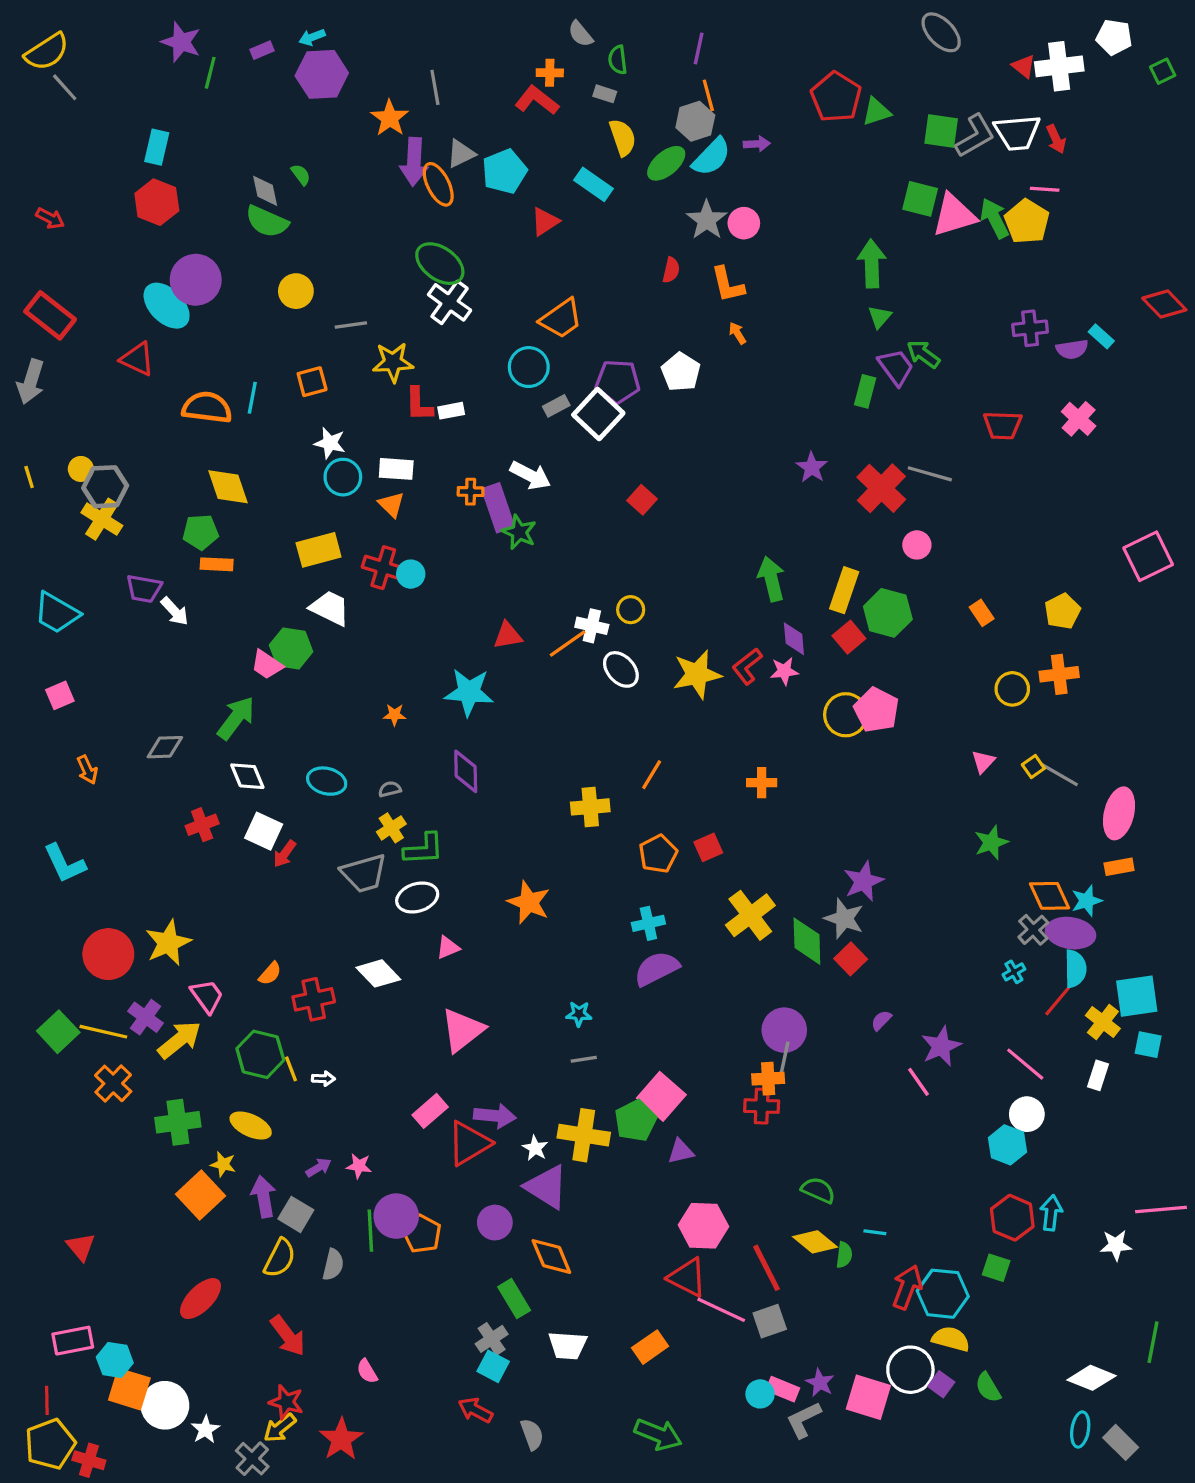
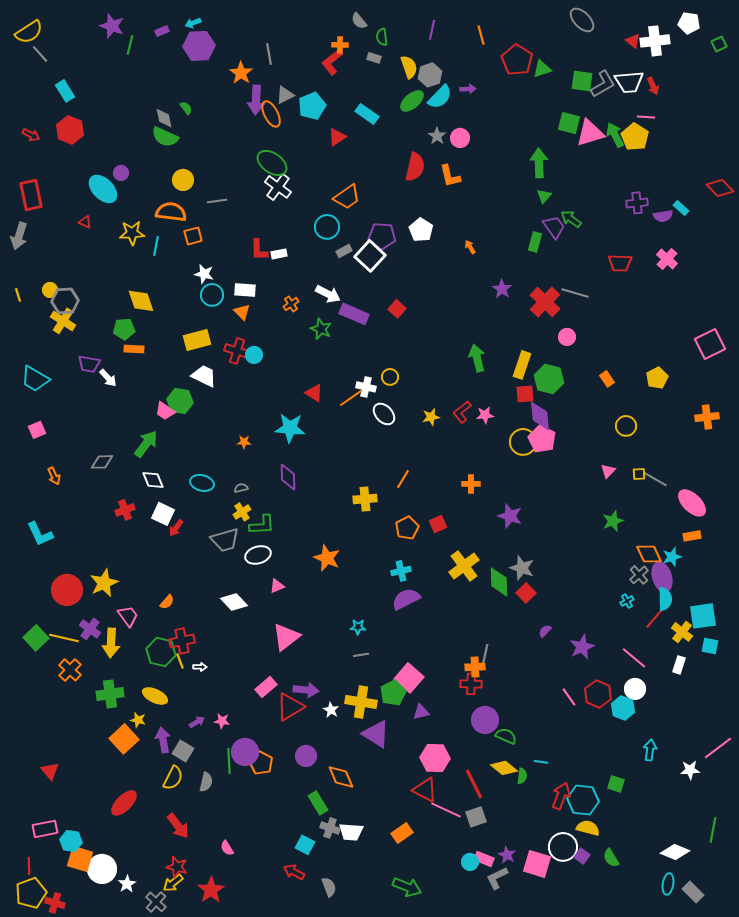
orange line: (708, 95) -> (481, 35), moved
red L-shape: (537, 100) -> (332, 62), turned -76
yellow semicircle: (623, 137) -> (409, 67), moved
cyan rectangle: (157, 147) -> (65, 91), moved, turned -45
red hexagon: (157, 202) -> (70, 130), moved
gray star: (707, 220) -> (437, 136), size x0.7
red semicircle: (671, 270) -> (415, 167), size x1.8
purple circle: (196, 280) -> (121, 173), size x0.5
red rectangle: (50, 315) -> (31, 195), turned 40
orange arrow: (737, 333) -> (470, 247), moved
red triangle: (137, 359) -> (85, 222), size x0.6
yellow star: (393, 362) -> (132, 233), moved
orange semicircle: (207, 408) -> (171, 212), moved
orange cross: (471, 492) -> (291, 304), turned -35
purple rectangle: (498, 508) -> (354, 314), moved, turned -48
red triangle: (508, 636) -> (314, 393), turned 42
red square: (849, 637) -> (525, 394), turned 36
purple diamond: (794, 639) -> (540, 416), moved, size x1.4
yellow star: (697, 674) -> (431, 417), size x0.6
orange cross: (1059, 674) -> (707, 417), moved
yellow square: (1033, 767) -> (639, 474), turned 32
pink ellipse: (1119, 813) -> (692, 503), turned -60
purple star: (864, 881) -> (510, 516), moved, turned -30
purple ellipse: (1071, 933) -> (662, 577), turned 64
red cross: (314, 999) -> (182, 641), moved
purple circle: (784, 1030) -> (485, 720), moved
yellow arrow: (179, 1040) -> (111, 643), turned 132
pink line: (918, 1082) -> (569, 697), moved
purple triangle: (547, 1187) -> (376, 734), moved
pink line: (1161, 1210) -> (718, 748), turned -32
red hexagon: (1012, 1218) -> (598, 694), moved
gray cross: (492, 1339) -> (330, 828), moved, turned -36

